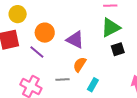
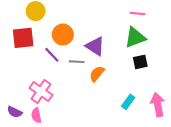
gray line: (63, 80) -> (77, 62), moved
cyan rectangle: (93, 85) -> (128, 102), moved

